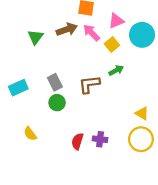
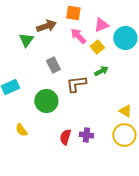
brown arrow: (67, 29) -> (46, 26), moved
gray rectangle: (55, 82) -> (53, 65), moved
green circle: (57, 103) -> (46, 101), size x1.5

